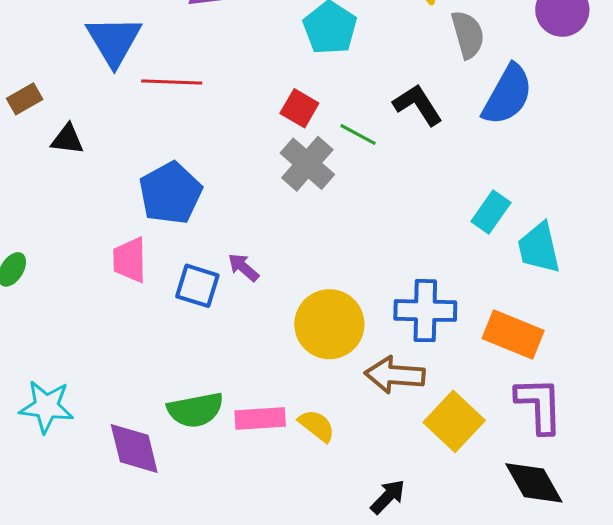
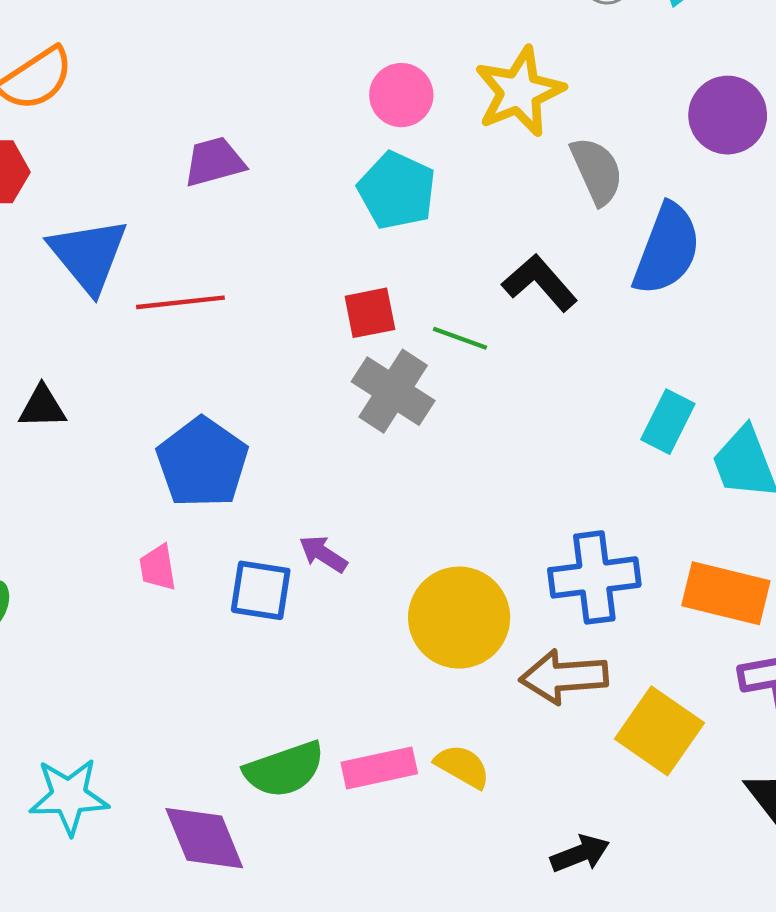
red square: (299, 108) -> (370, 313), turned -33
pink trapezoid: (130, 260) -> (158, 567), size x0.7
black arrow: (388, 497) -> (580, 854), turned 33

